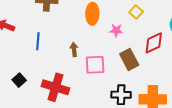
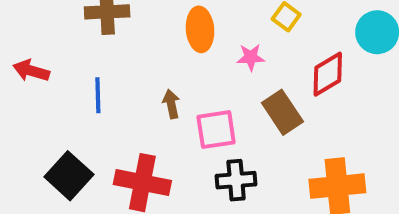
black square: (19, 80) -> (69, 176), size x1.6
black cross: (121, 95) -> (236, 180), moved

